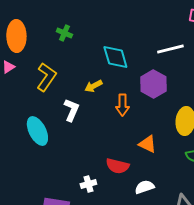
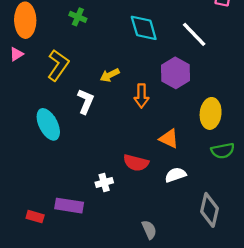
white line: (170, 49) -> (194, 34), turned 60
cyan diamond: (115, 57) -> (144, 28), moved
white semicircle: (144, 187) -> (175, 175), moved

